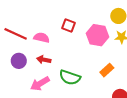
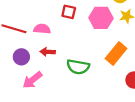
orange rectangle: (107, 70) -> (116, 54), size x1.5
pink arrow: (40, 84) -> (32, 80), moved

